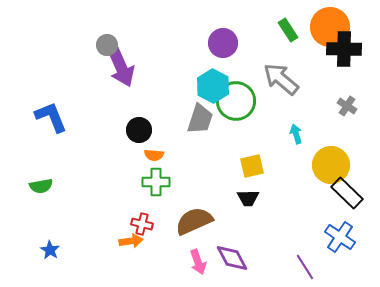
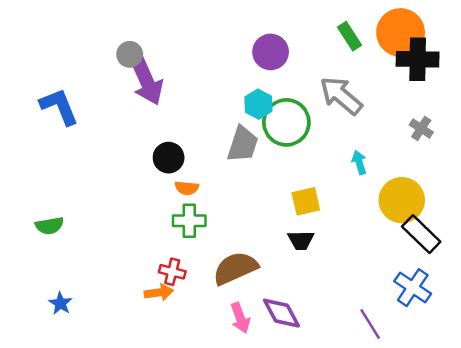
cyan hexagon: (213, 86) -> (258, 104), size x0.7
blue L-shape: (51, 117) -> (59, 107), moved

